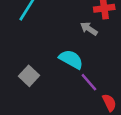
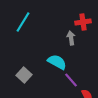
gray arrow: (89, 29) -> (71, 38), turned 48

